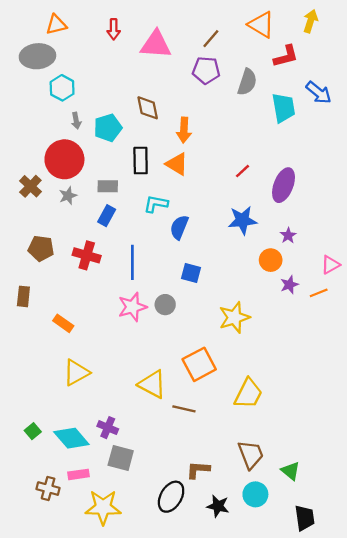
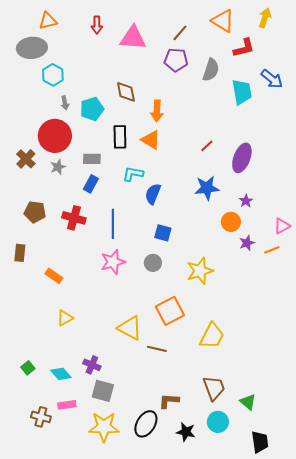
gray circle: (165, 305) -> (153, 263), moved
yellow triangle: (76, 373) -> (65, 318), size x0.7
cyan diamond: (71, 438) -> (61, 374), size x0.7
yellow star: (103, 507) -> (104, 427), moved

